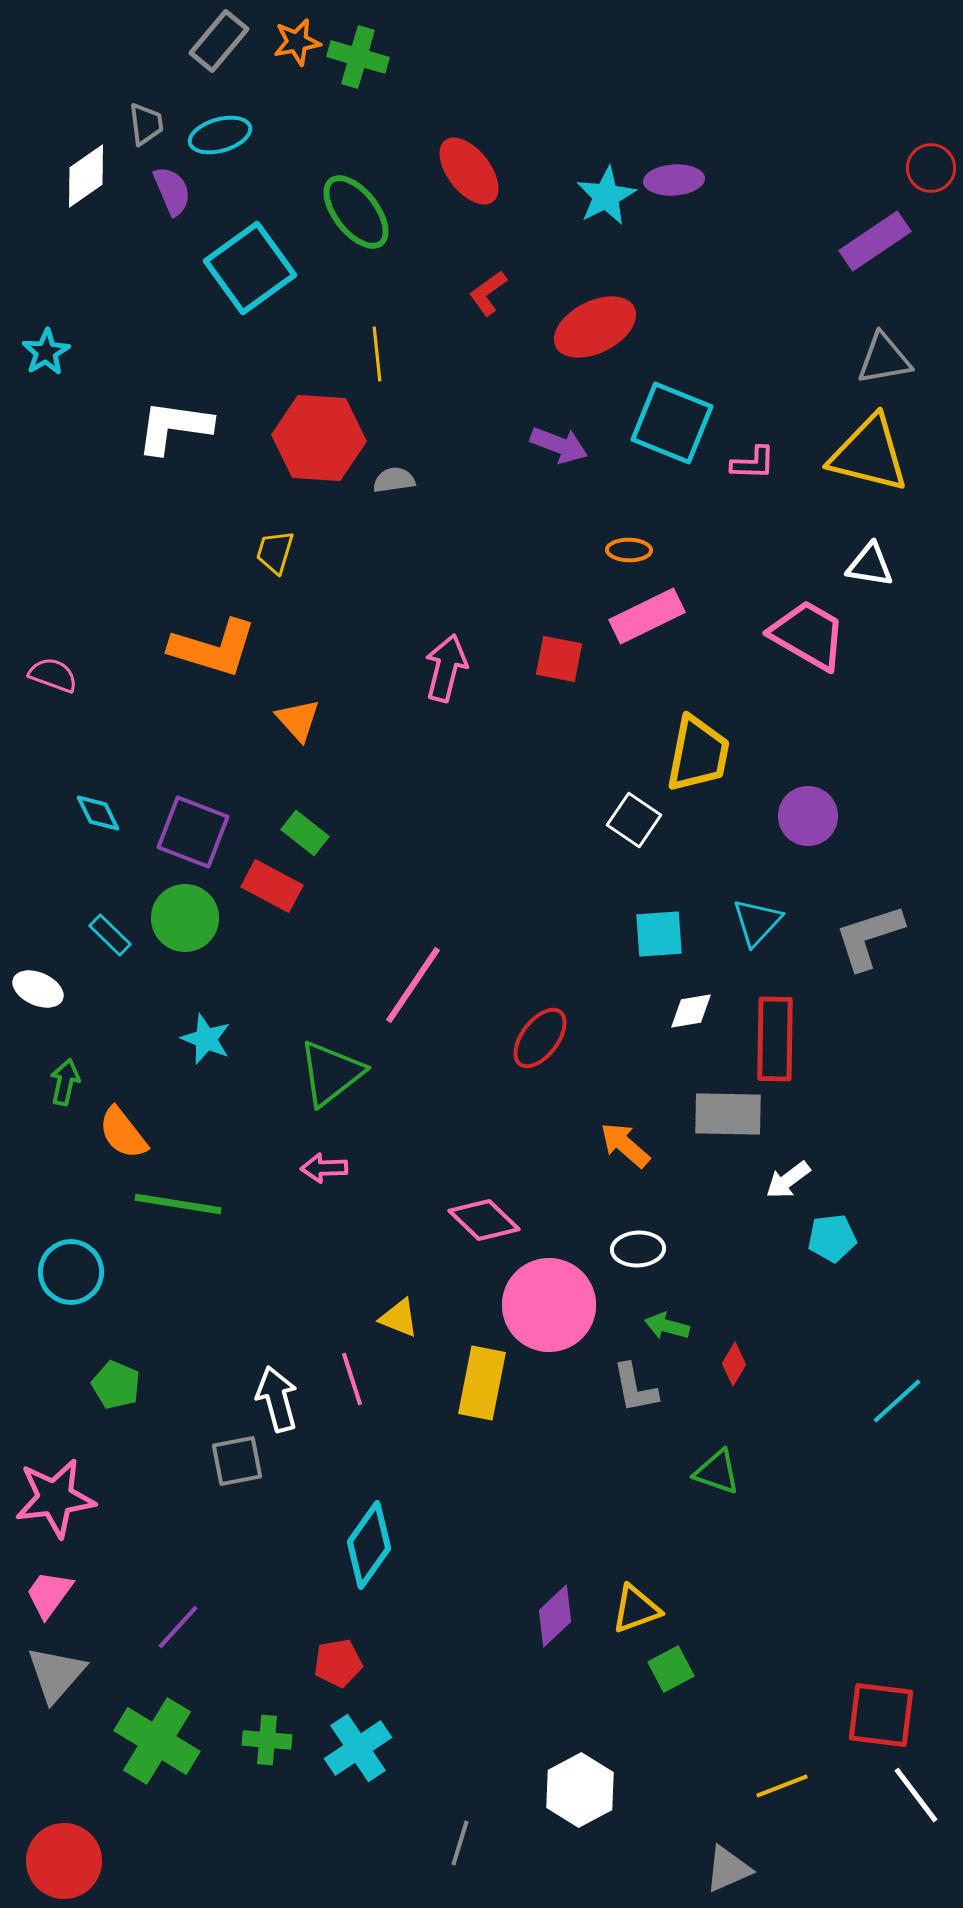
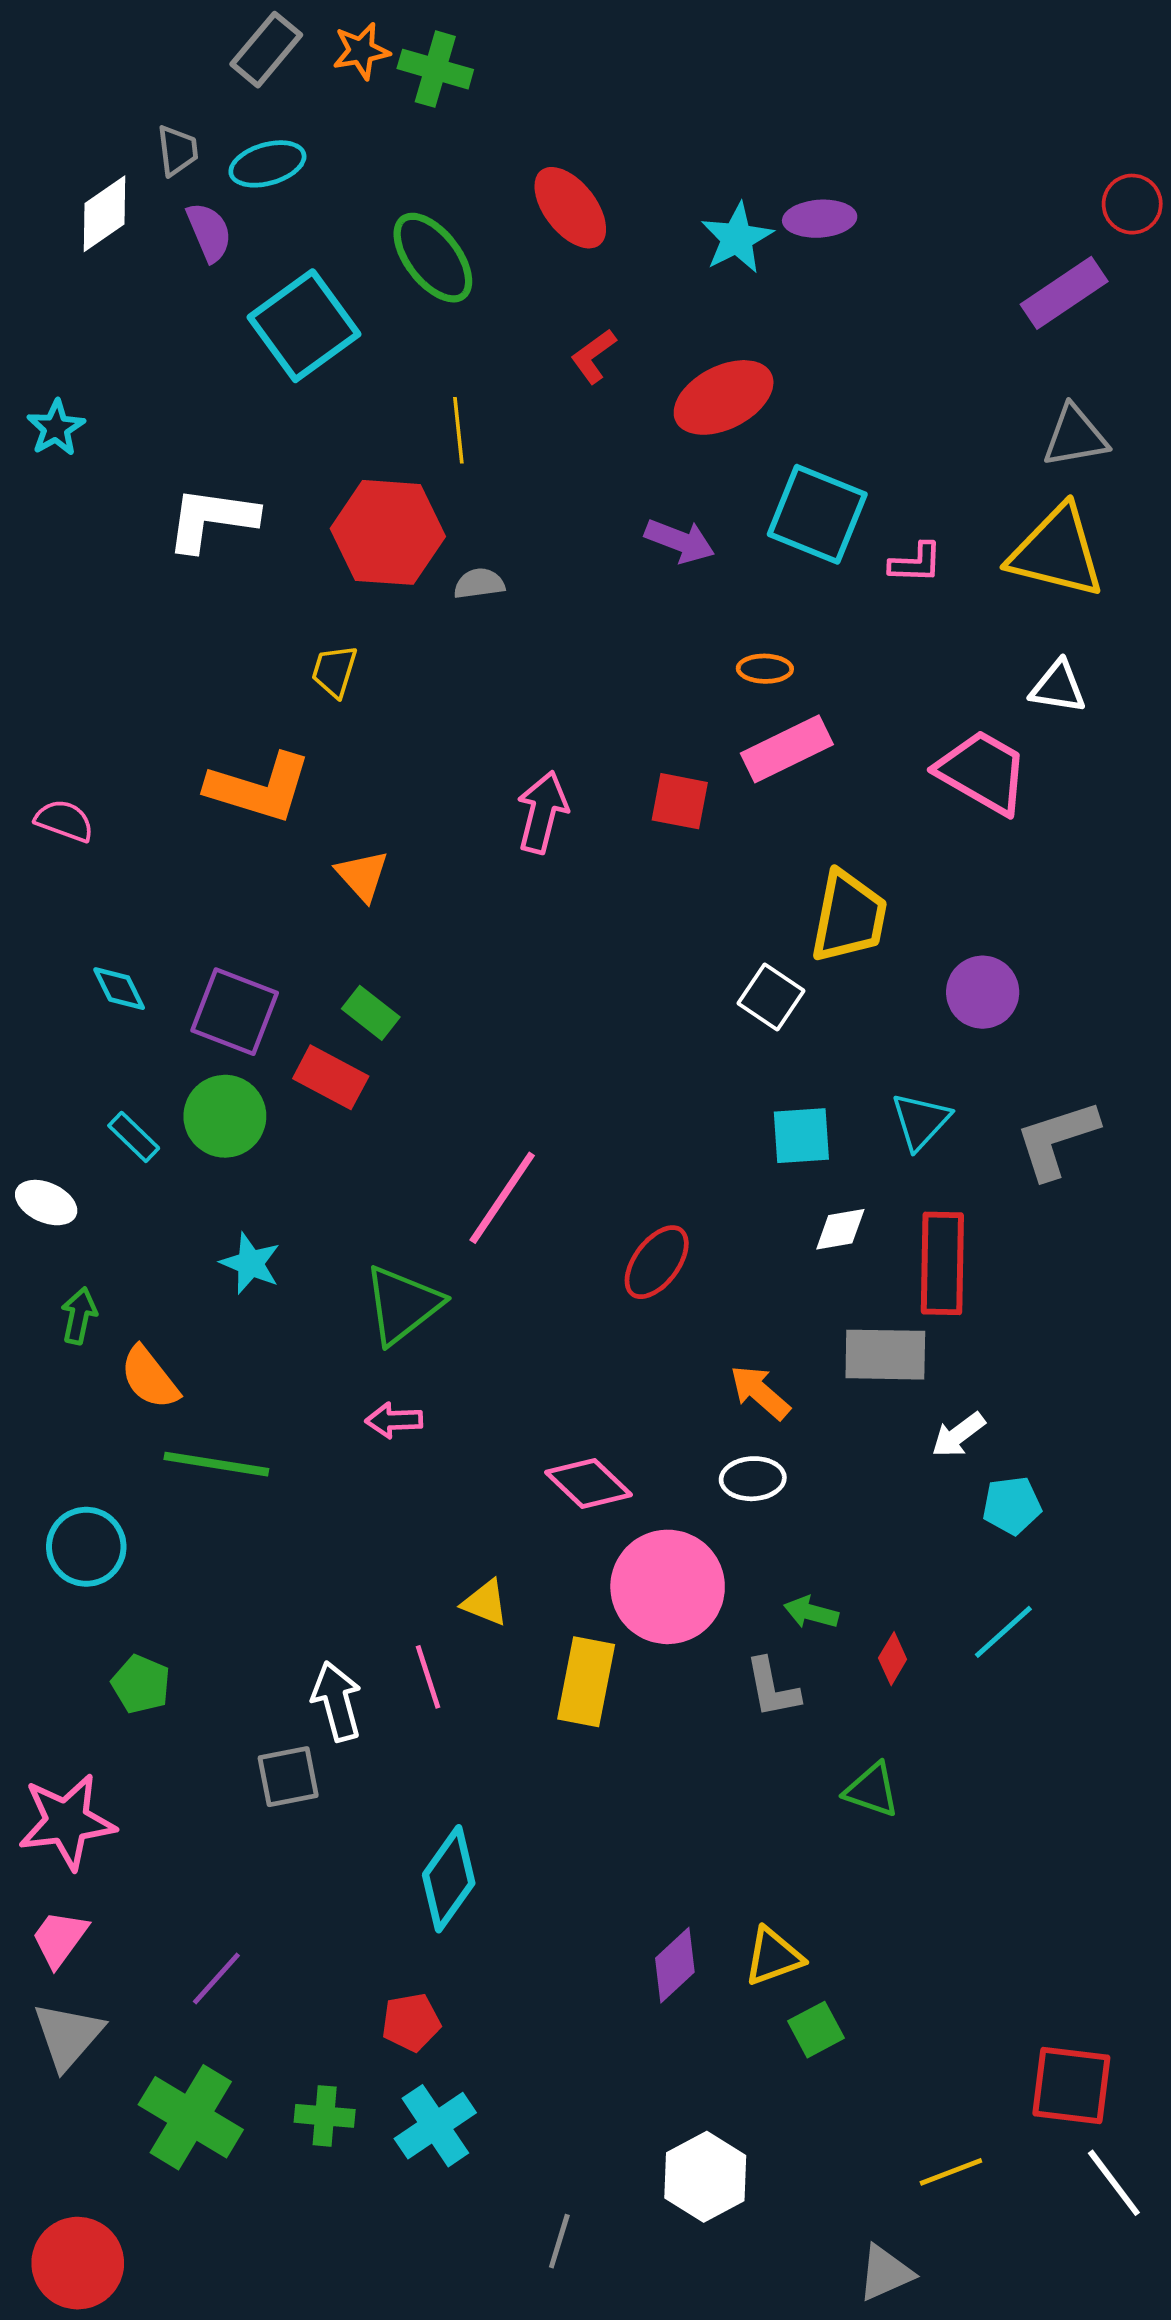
white ellipse: (638, 1249) -> (753, 1479), moved
cyan line: (897, 1401) -> (1003, 1632), moved

